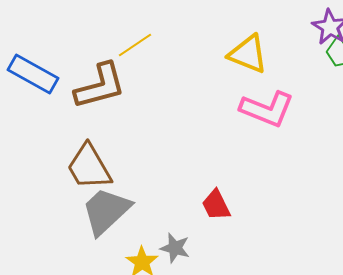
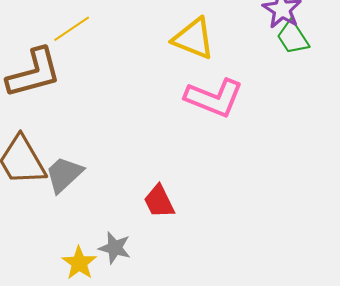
gray trapezoid: (106, 211) -> (64, 174), moved, size x0.7

